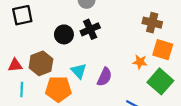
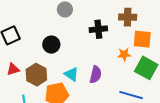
black cross: (90, 29) -> (98, 29), moved, turned 30
red triangle: (15, 65) -> (13, 69), moved

